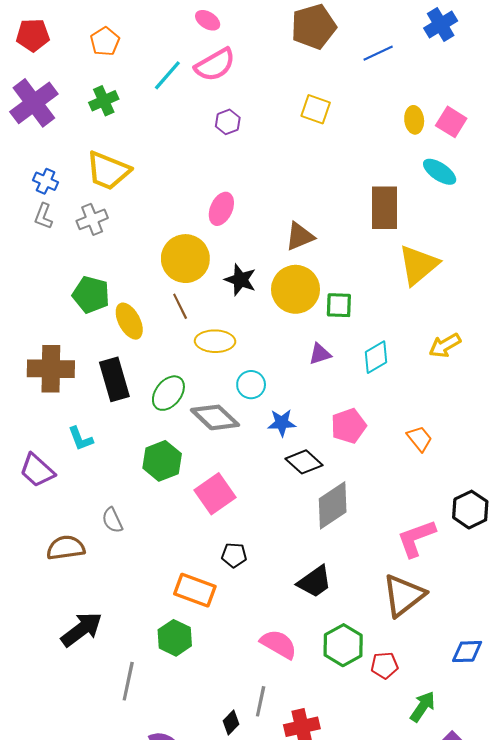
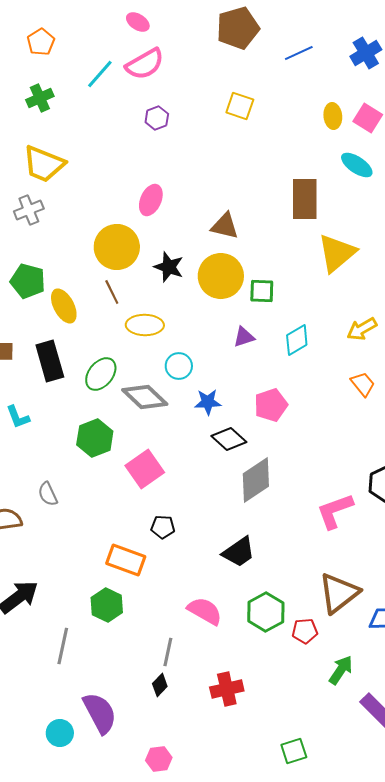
blue cross: (441, 24) -> (366, 53), moved
brown triangle: (300, 236) -> (225, 226), turned 36
orange trapezoid: (419, 439) -> (363, 384), moved
brown triangle: (404, 595) -> (339, 593), moved
gray line: (261, 701) -> (168, 652), moved

